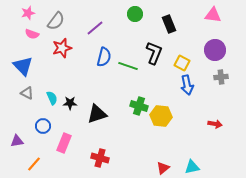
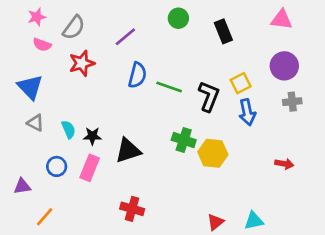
black L-shape: (154, 53) -> (209, 96), moved
yellow square: (182, 63) -> (241, 83), turned 35
pink rectangle: (64, 143) -> (90, 168), moved

